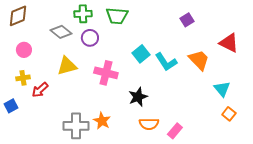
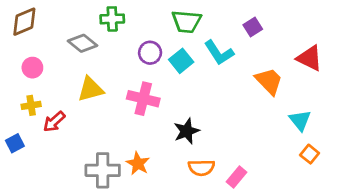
green trapezoid: (117, 16) -> (187, 22), moved
purple circle: (90, 38) -> (150, 53), moved
cyan square: (141, 54) -> (181, 61), moved
cyan L-shape: (166, 62) -> (219, 53), moved

